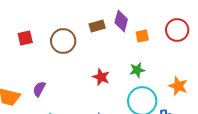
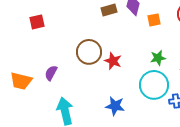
brown circle: (63, 41) -> (89, 52), moved
green star: (137, 70) -> (158, 58), moved

